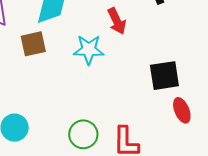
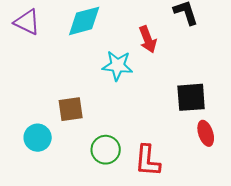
brown square: (33, 44) -> (71, 109), moved

